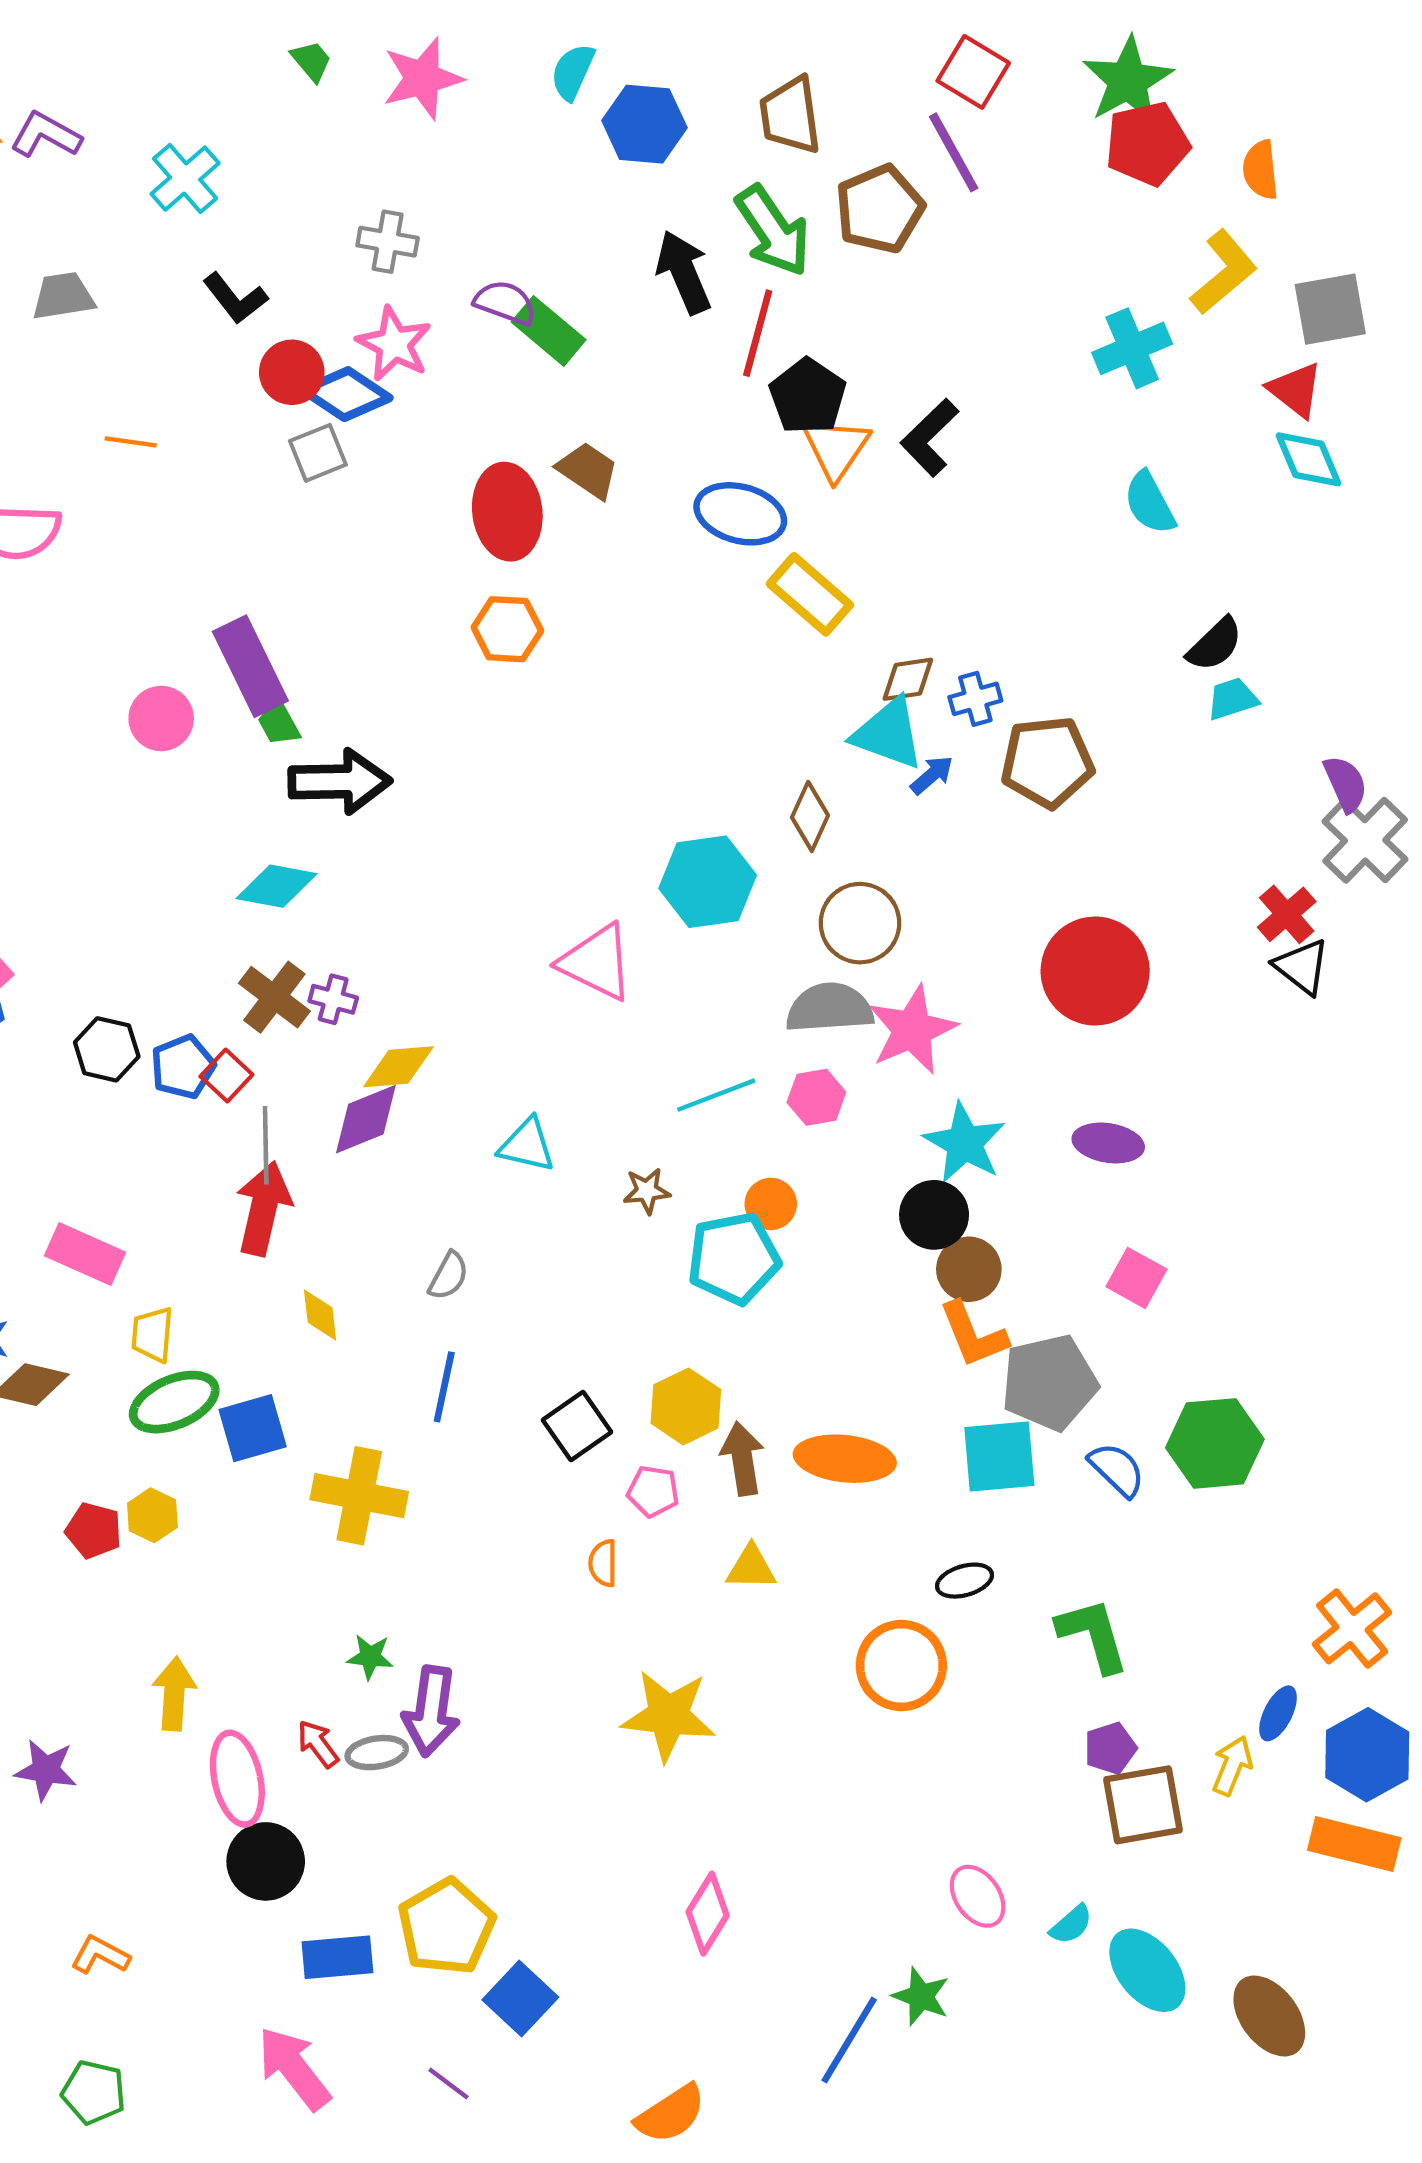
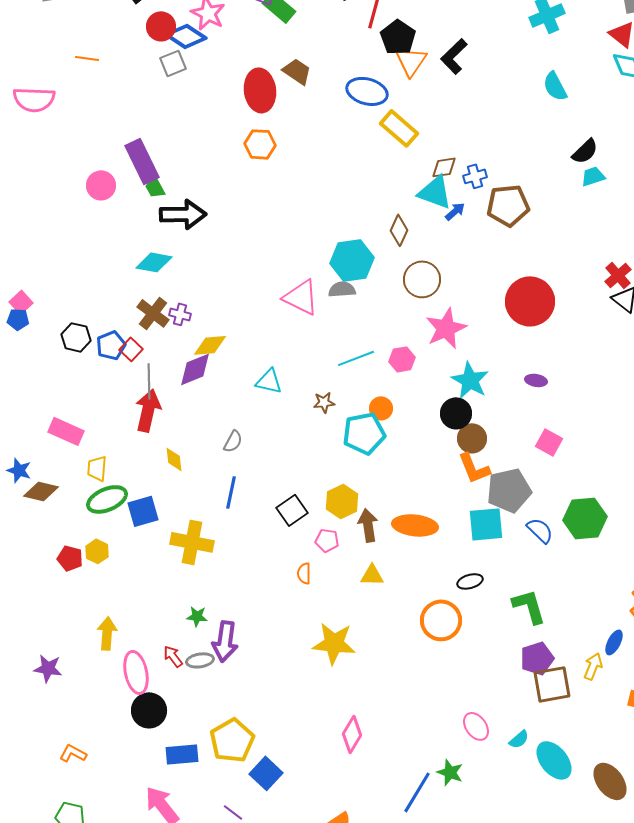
gray semicircle: (830, 1008) -> (342, 289), moved, size x0.7
purple ellipse: (1108, 1143) -> (536, 380), size x0.7
purple pentagon: (1110, 1748) -> (537, 658), size x1.4

